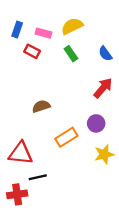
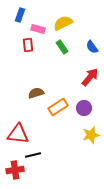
blue rectangle: (17, 30) -> (20, 15), moved
red rectangle: (32, 51) -> (28, 45), turned 56
orange rectangle: (66, 137) -> (58, 107), moved

